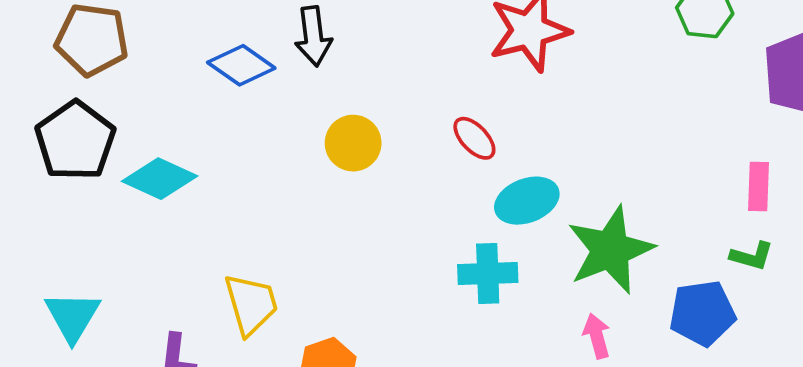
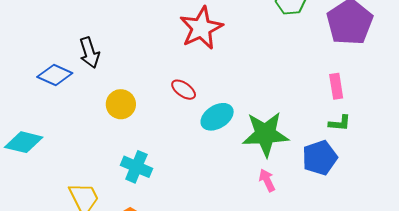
green star: (610, 250) -> (265, 134), turned 30
cyan cross: (488, 273) -> (136, 167), moved, turned 36

